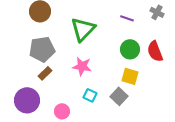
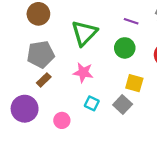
green circle: (130, 49) -> (125, 48), moved

